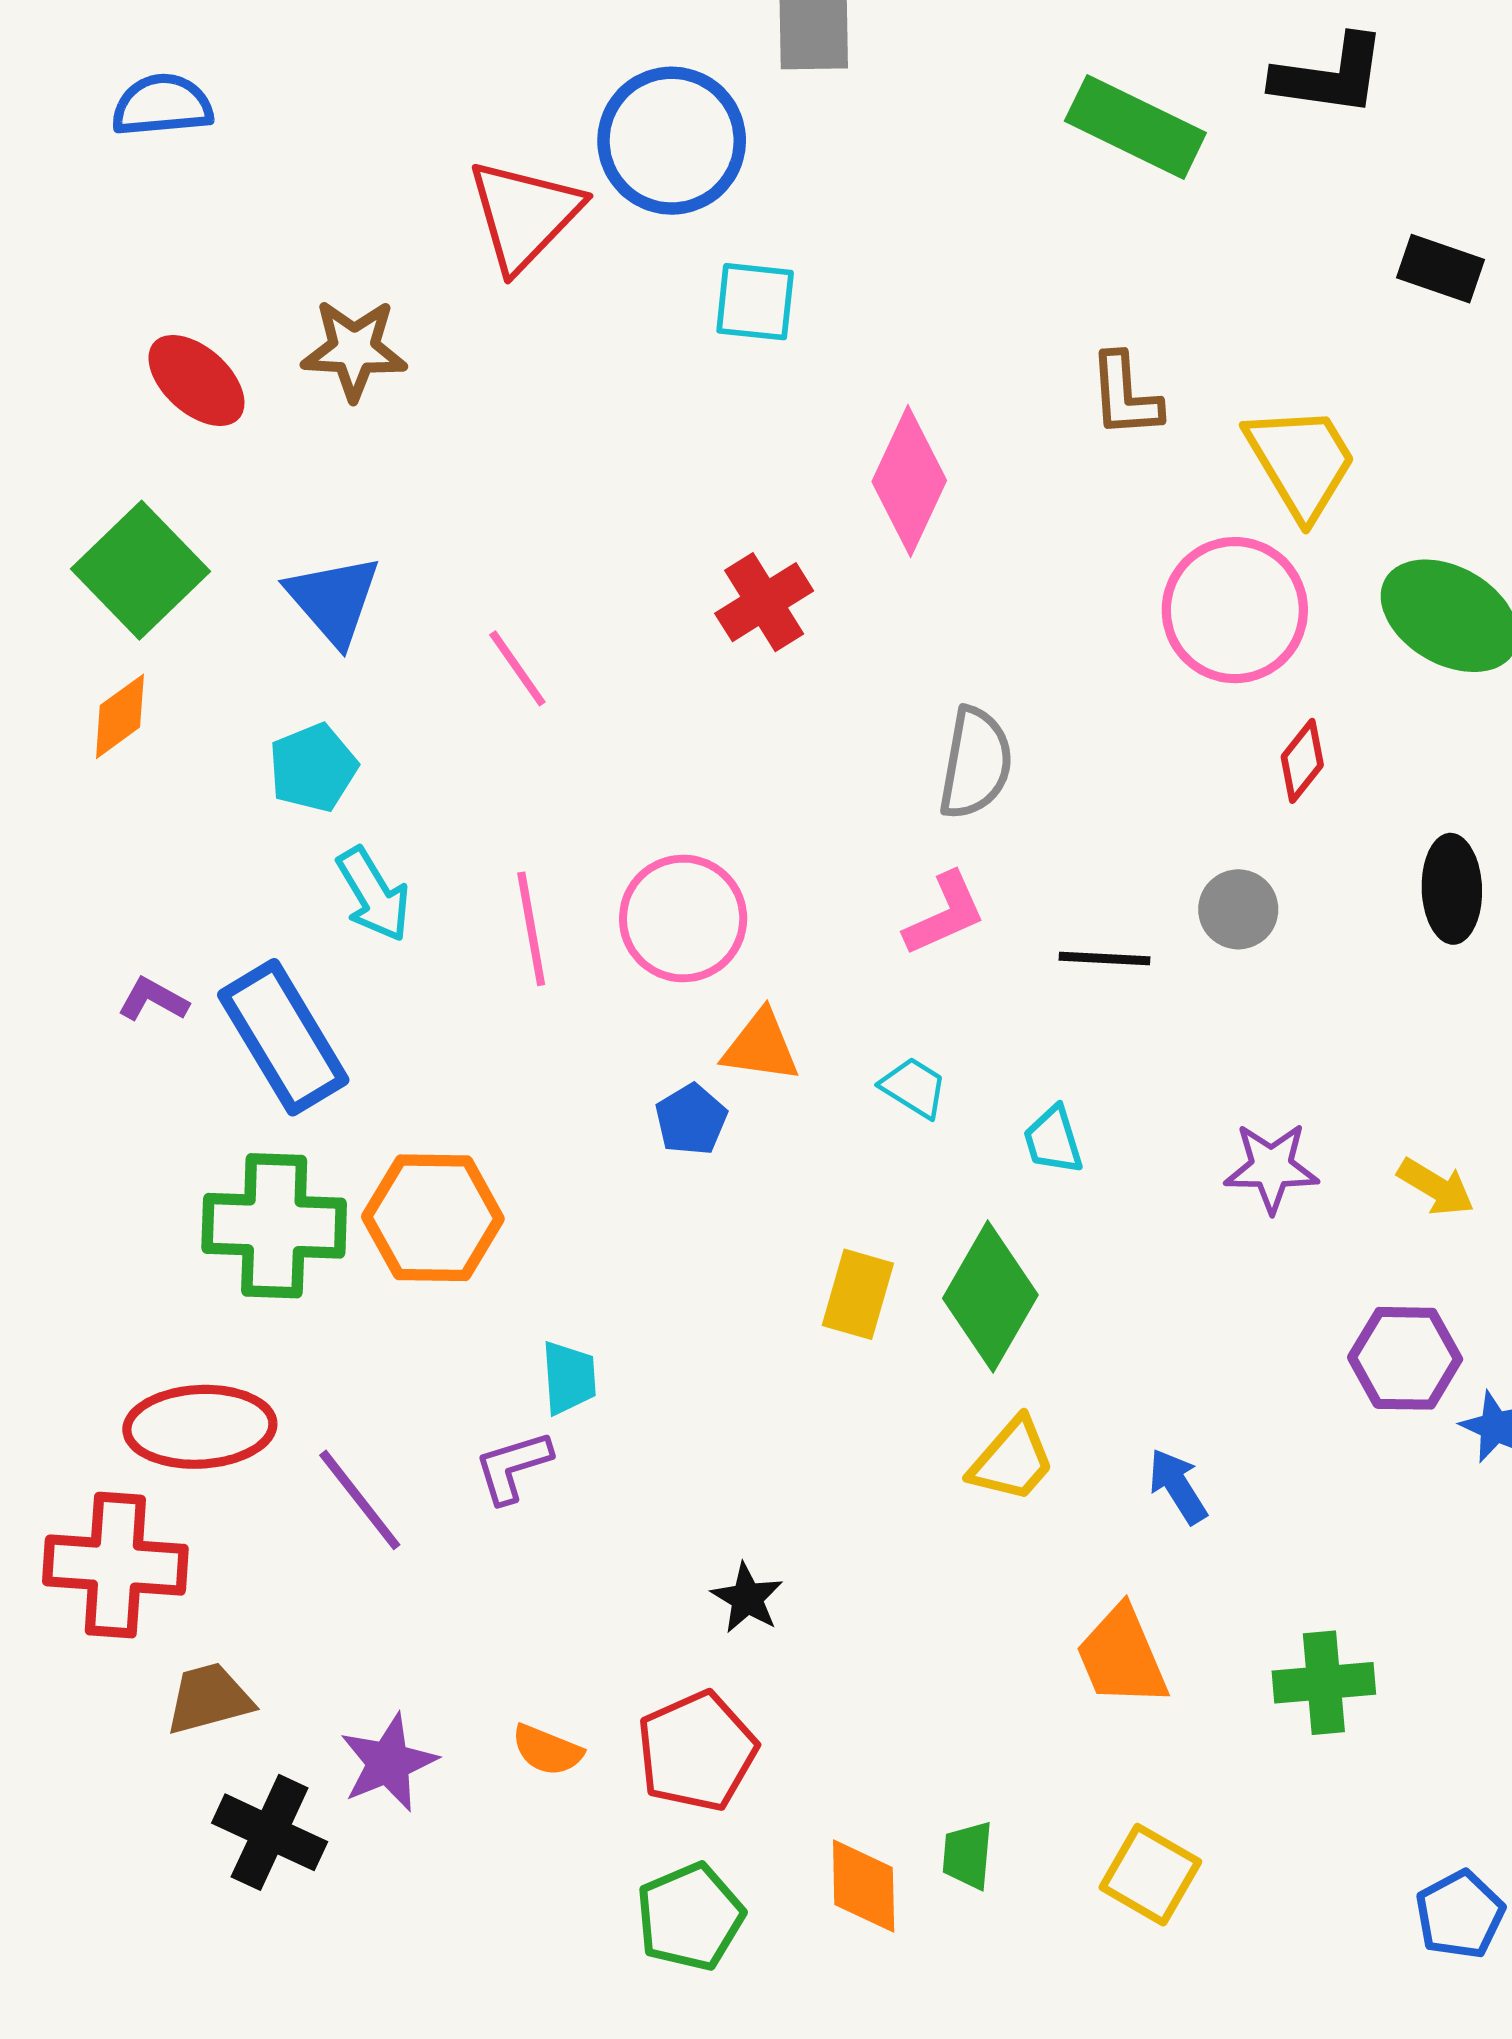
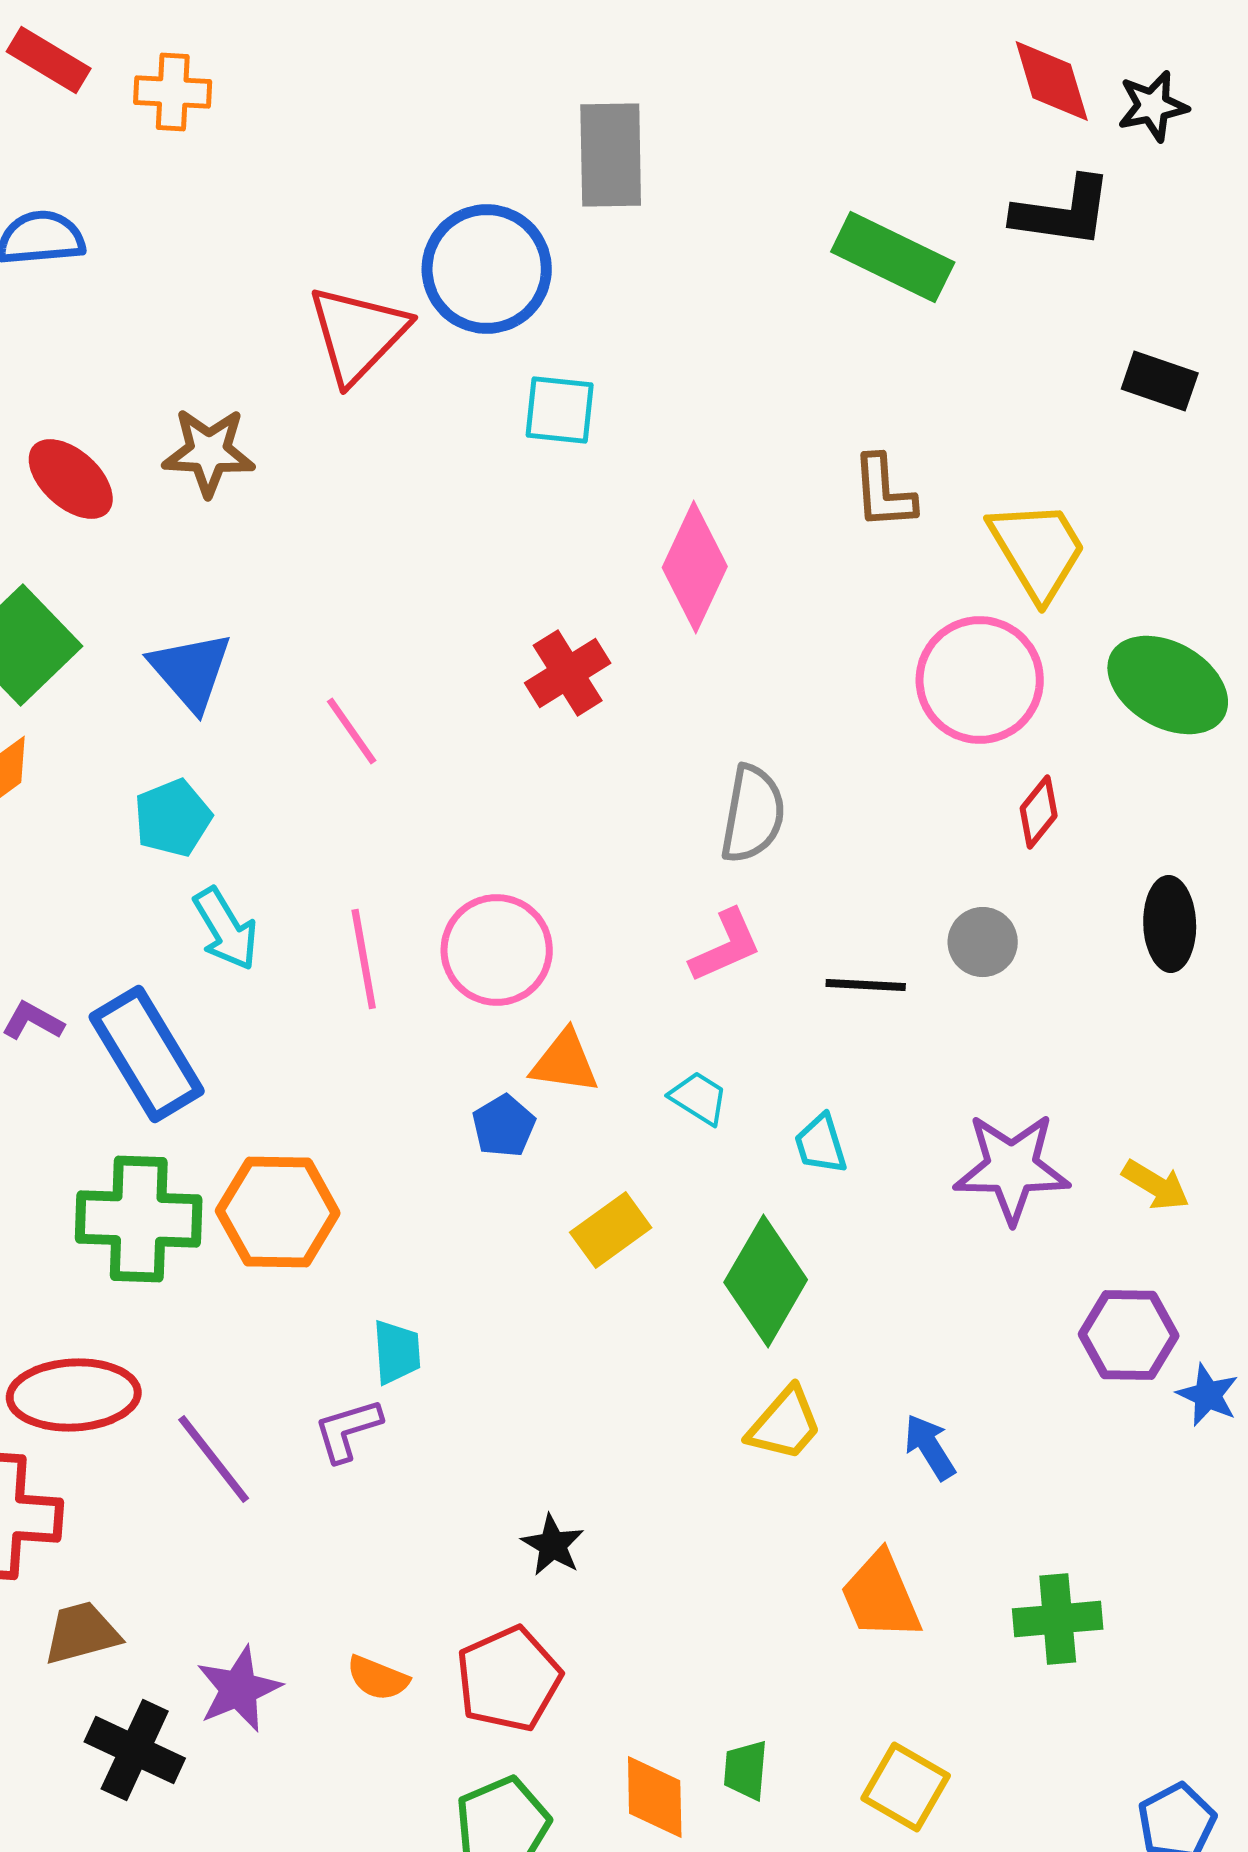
purple star: (1271, 1168) -> (1012, 1168), size x1.4
yellow rectangle: (858, 1294) -> (611, 1230), moved, turned 38

